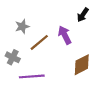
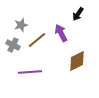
gray cross: (13, 57) -> (13, 45), moved

